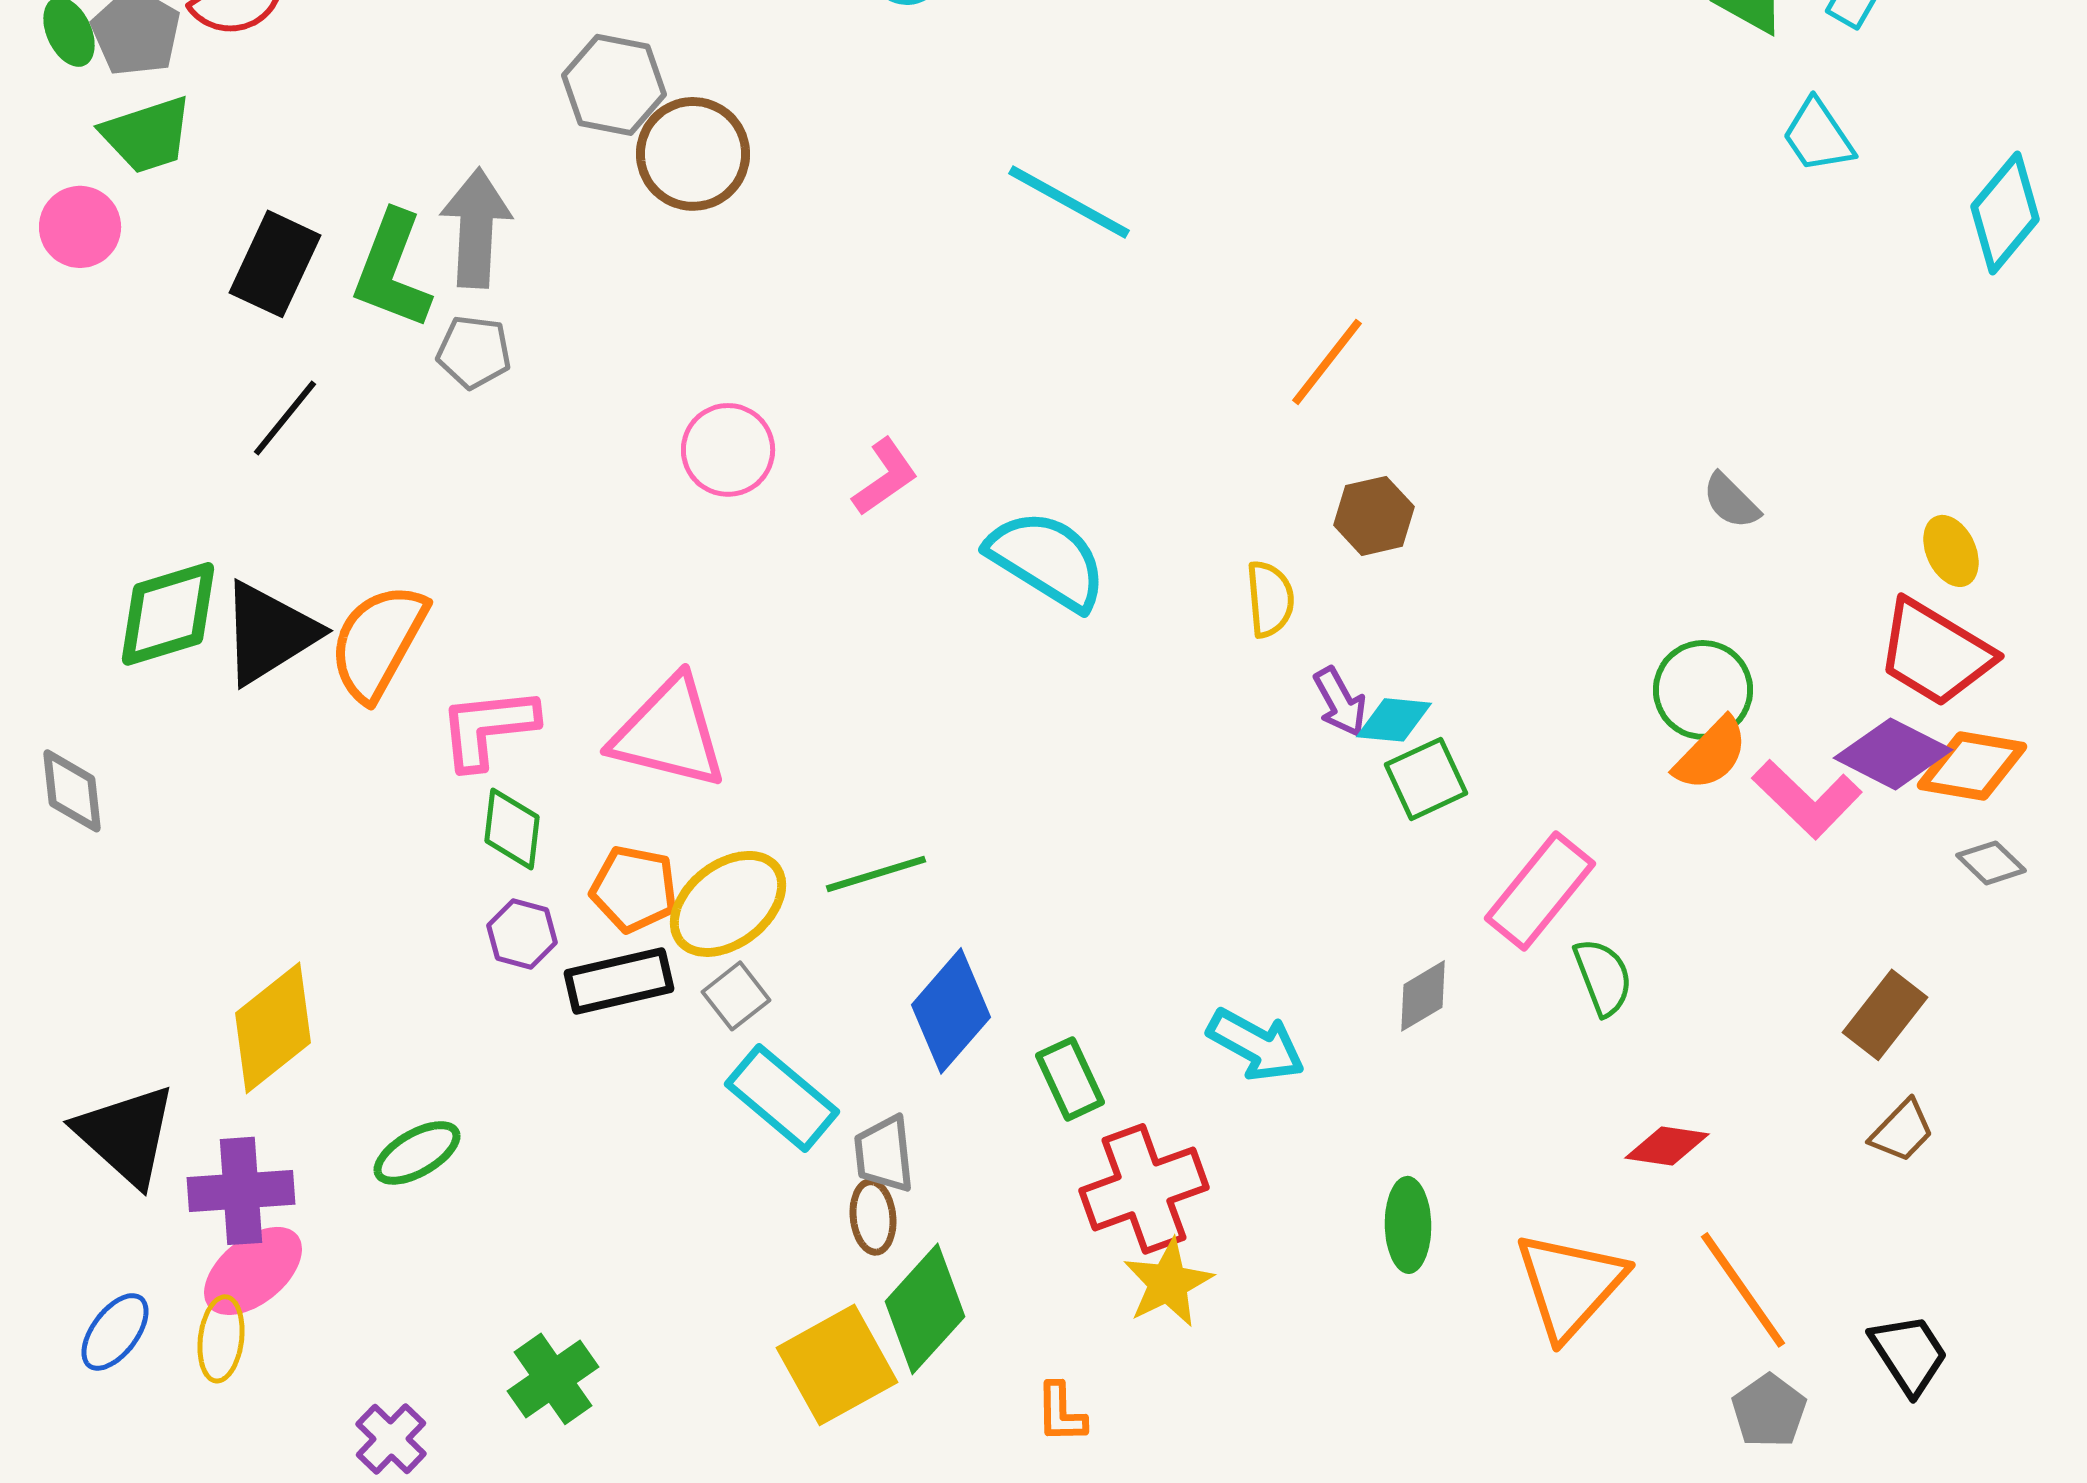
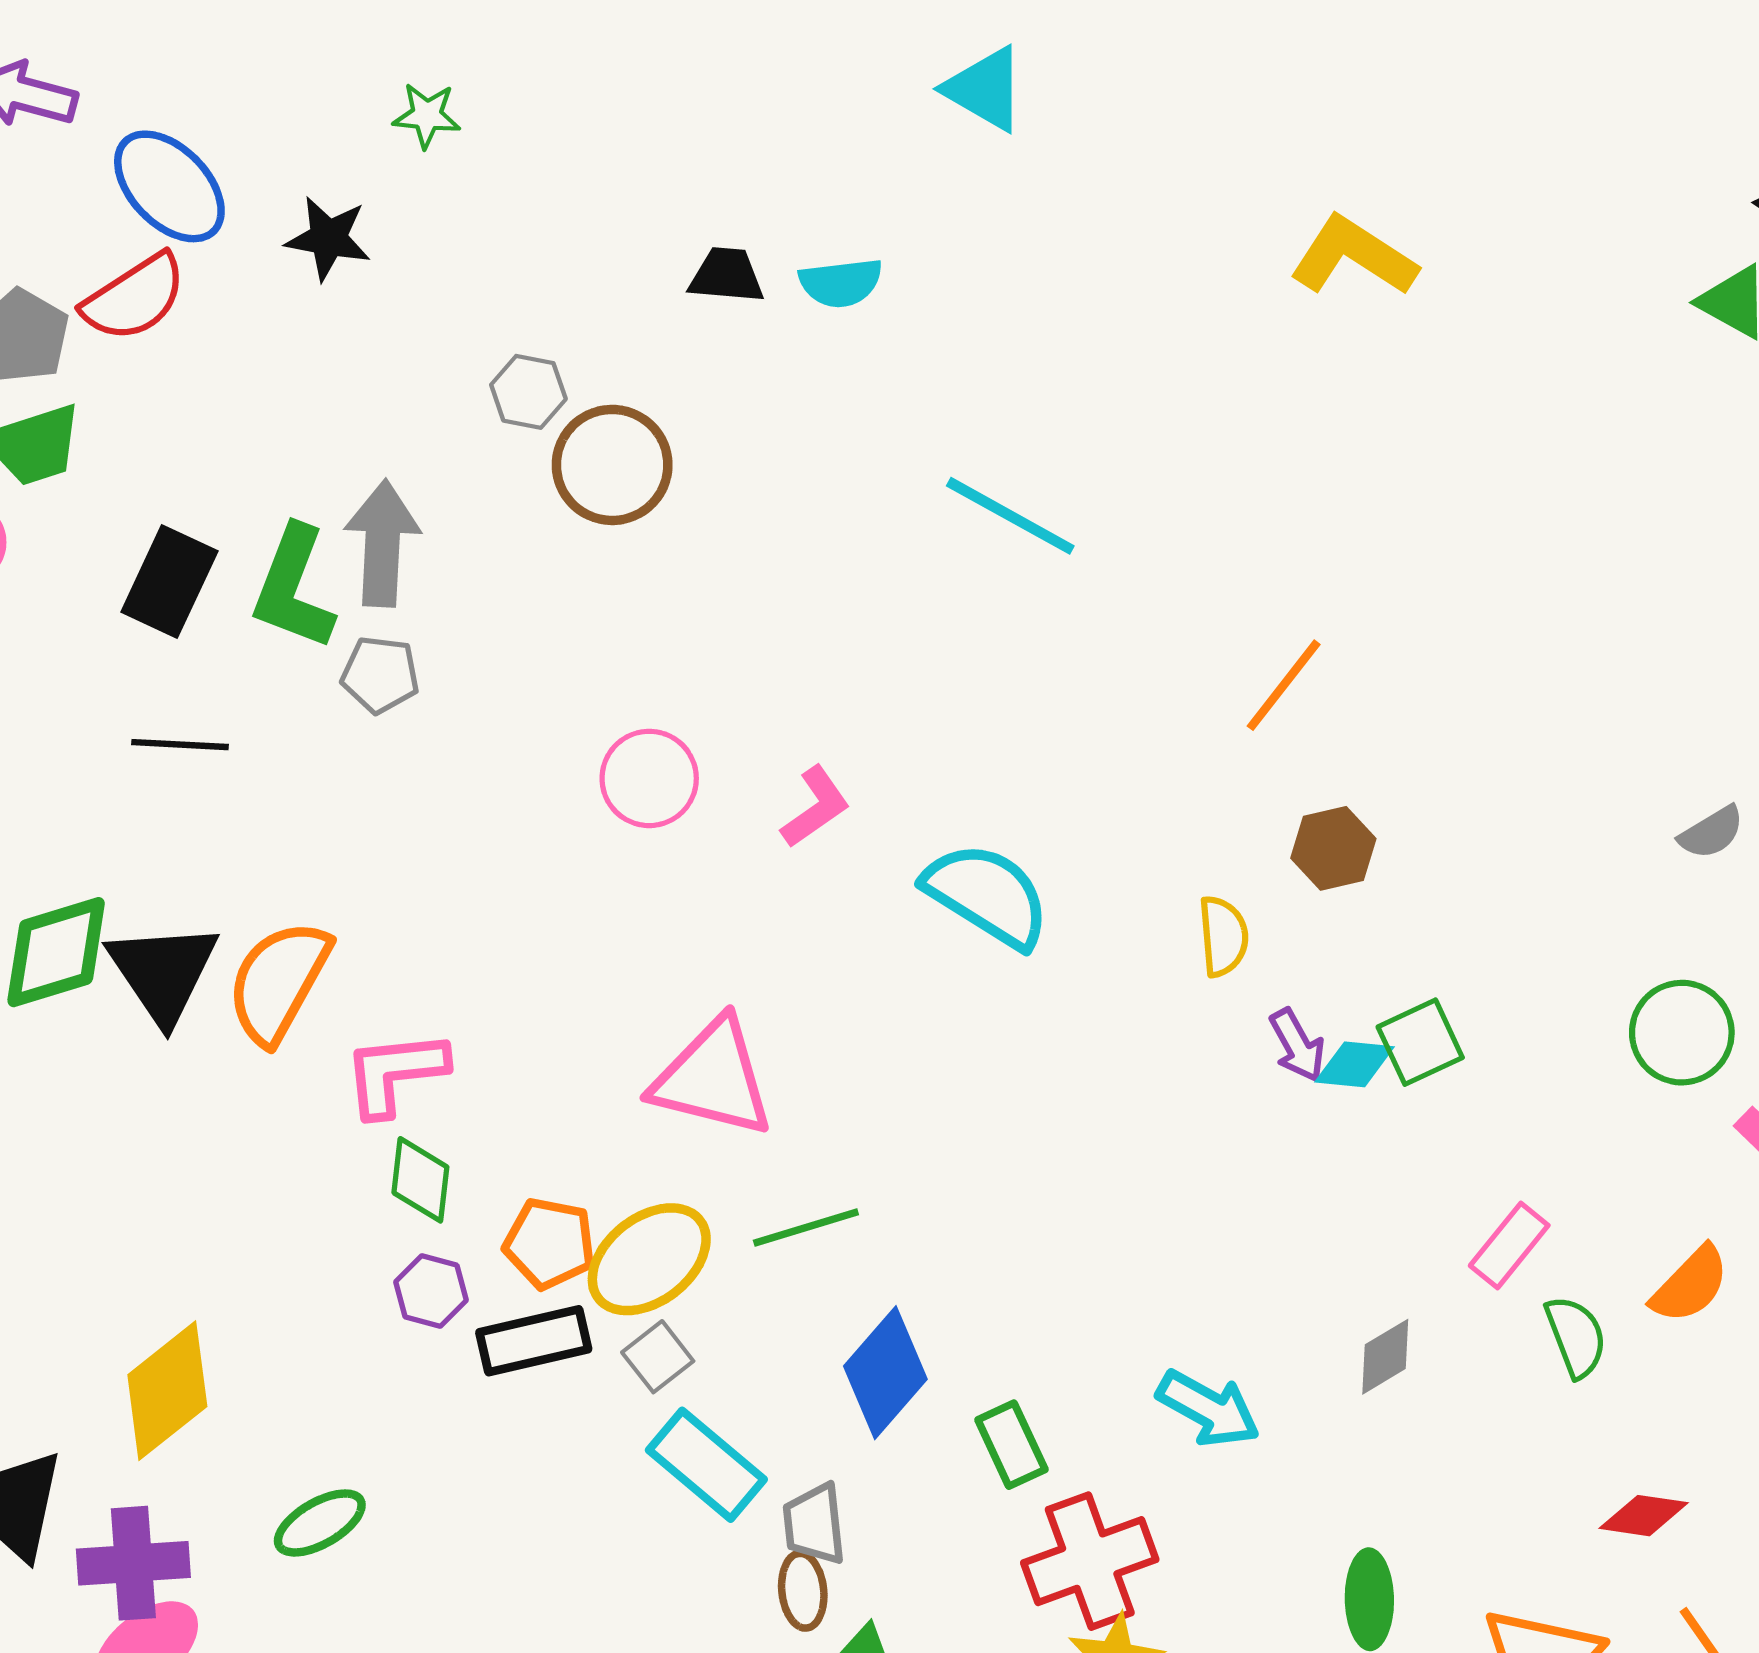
gray hexagon: (614, 85) -> (528, 392), size x0.7
black line: (285, 418) -> (180, 745), turned 54
gray semicircle: (1731, 501) -> (1711, 832), turned -76
black triangle: (269, 633) -> (163, 972), turned -32
pink triangle: (669, 733) -> (713, 1078), moved
orange semicircle: (1711, 754) -> (1690, 1285), moved
green square: (1426, 779) -> (1420, 1042), moved
pink rectangle: (1540, 891) -> (1509, 1246), size x0.7

